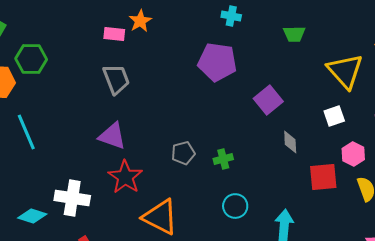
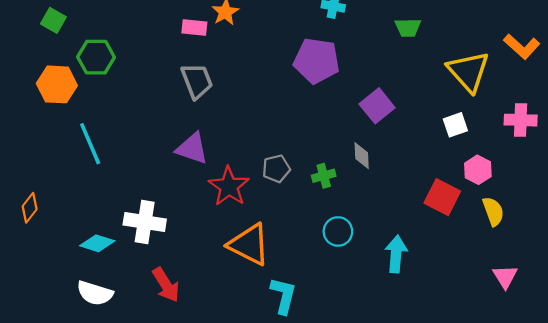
gray diamond: (290, 142) -> (362, 156), moved
red star: (125, 177) -> (229, 186), moved
red square: (323, 177) -> (442, 197), turned 32

